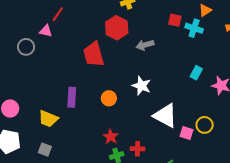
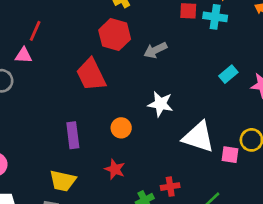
cyan rectangle: (196, 73) -> (228, 74), turned 32
yellow trapezoid: (48, 119) -> (63, 181), moved
red star: (111, 137) -> (115, 169), moved

